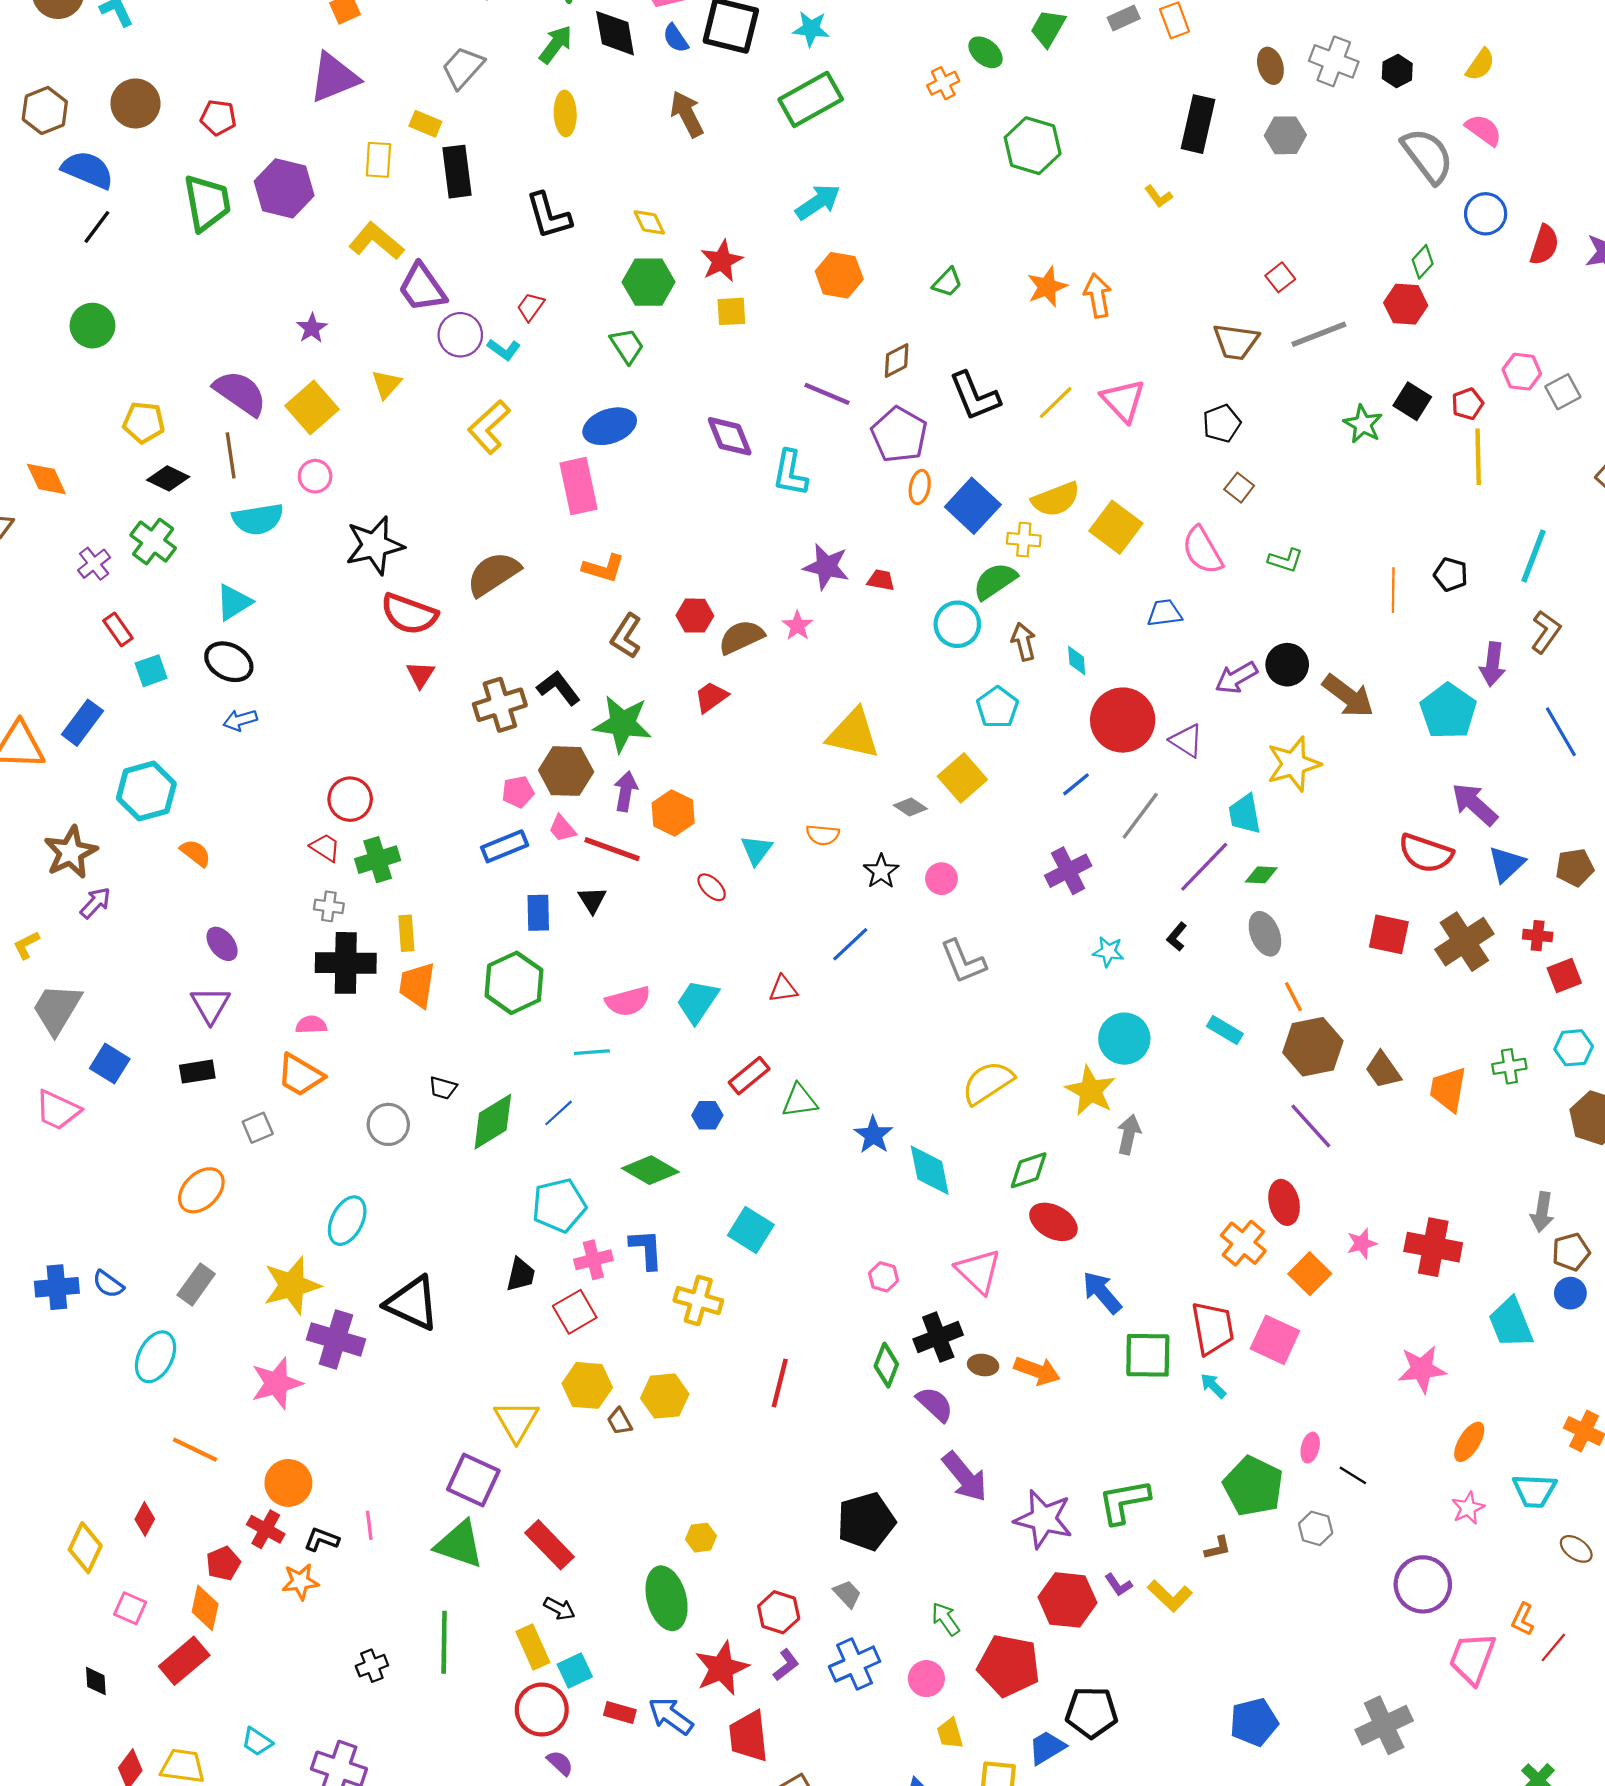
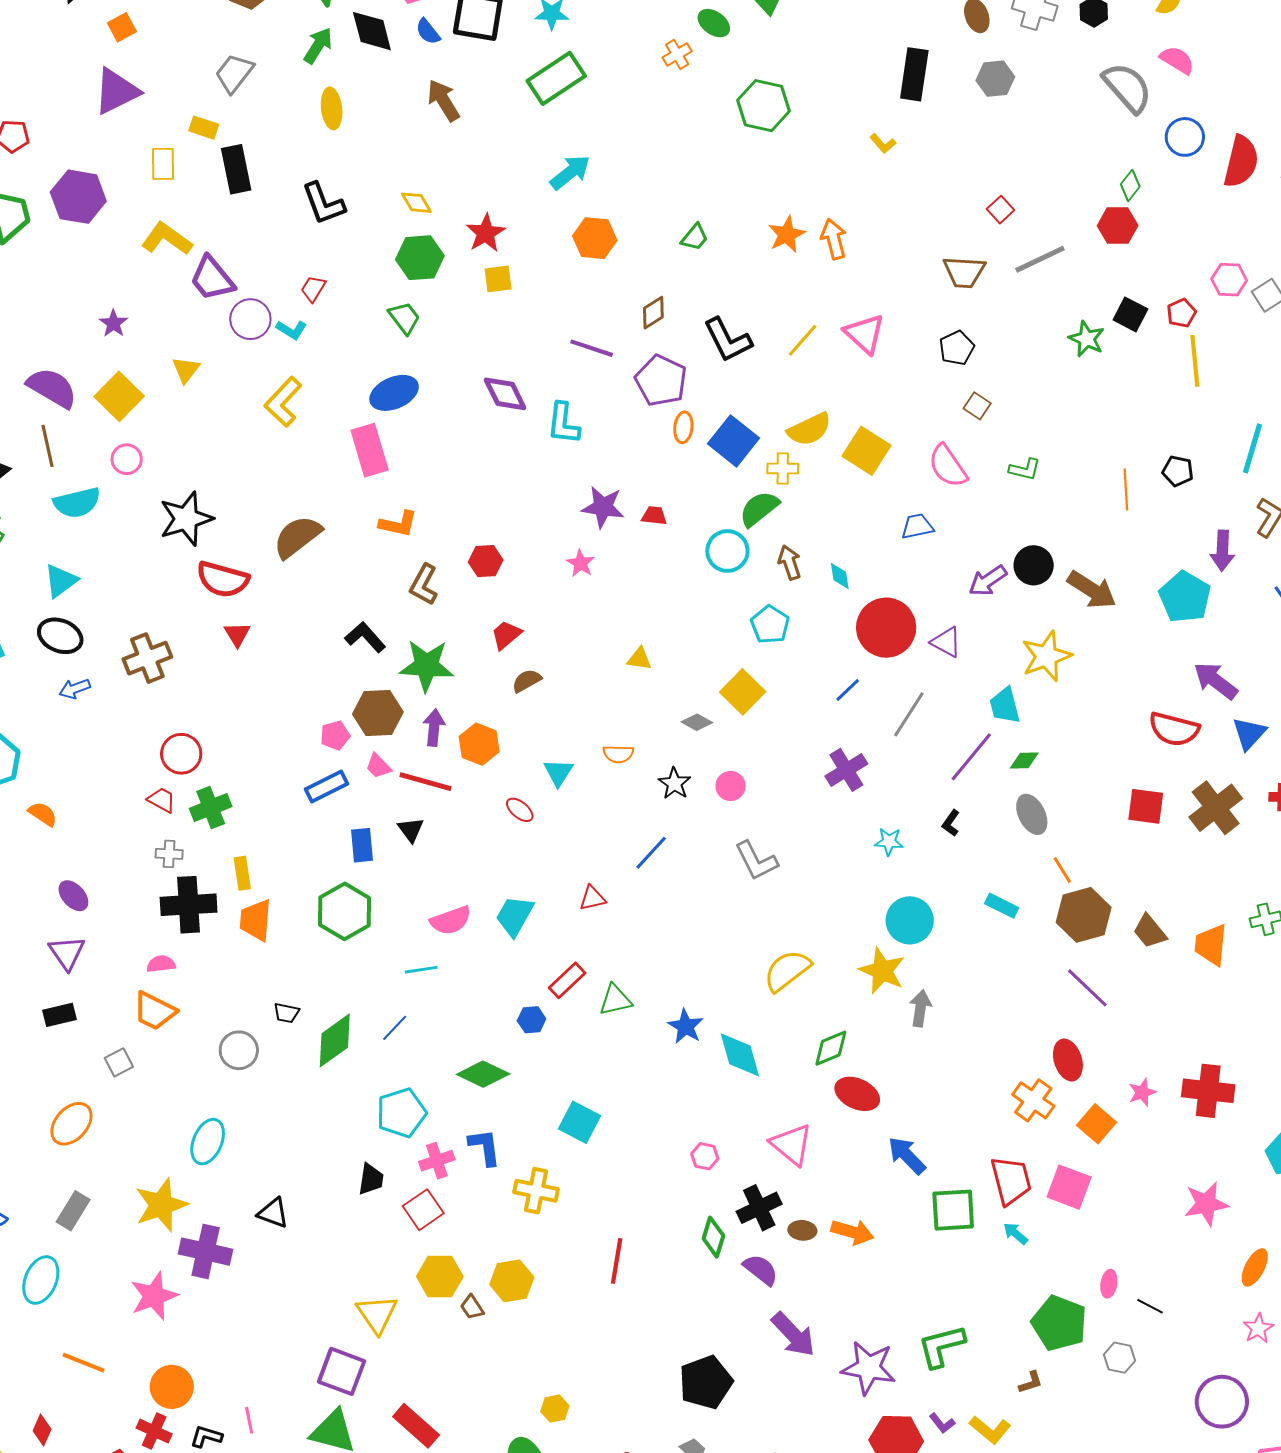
red semicircle: (1544, 245) -> (1241, 161), size x1.4
brown semicircle: (741, 637) -> (527, 681), moved, size x0.7
brown cross: (500, 705) -> (147, 658), moved
yellow triangle: (853, 734) -> (639, 659), size x0.5
black triangle: (412, 1303) -> (273, 1213), size x0.6

